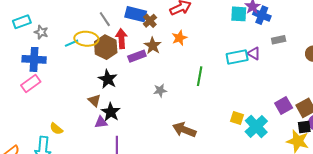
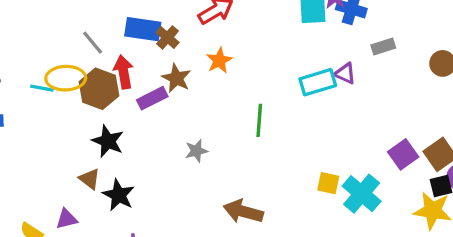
cyan line: (72, 43) -> (42, 88), turned 40
purple triangle: (101, 122) -> (67, 219), moved

